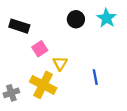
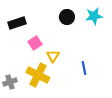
cyan star: (107, 18) -> (94, 16), turned 30
black rectangle: (19, 26) -> (17, 23), turned -36

